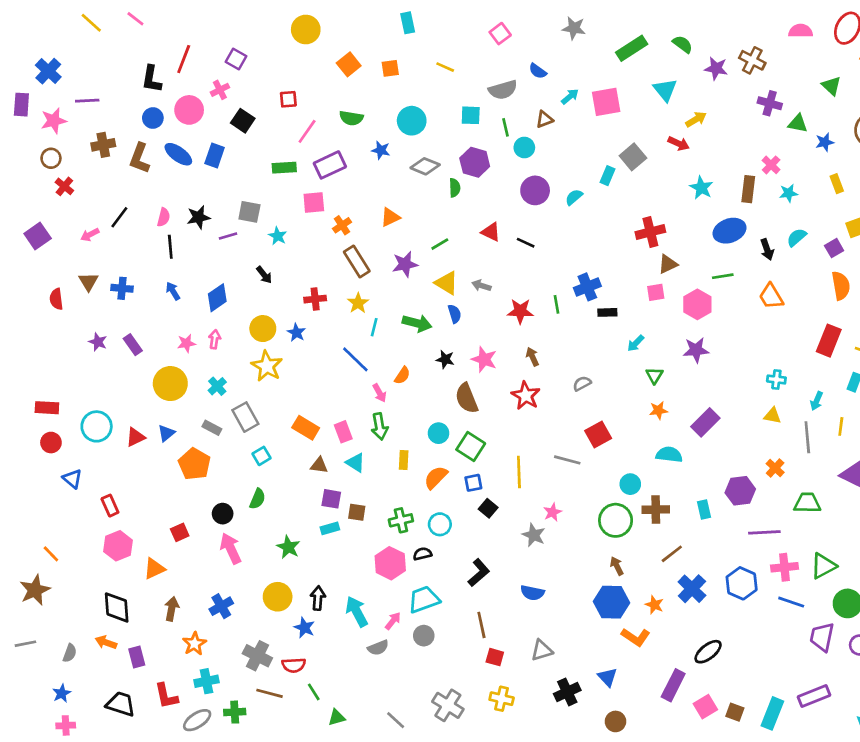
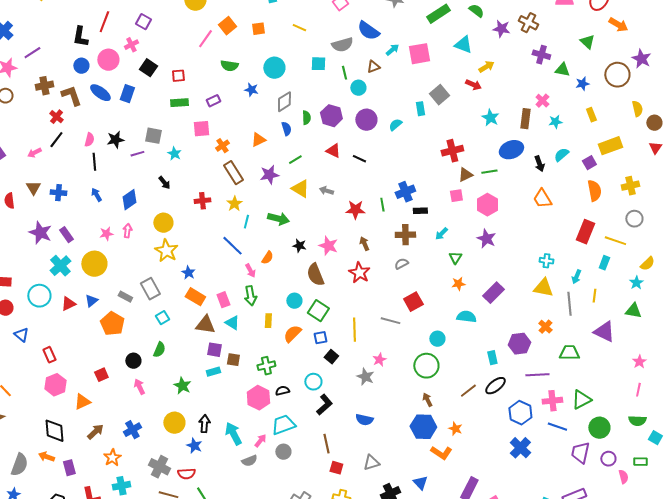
blue semicircle: (538, 71) -> (368, 31), size x1.6
cyan triangle: (665, 90) -> (463, 45), turned -30
red square: (288, 99) -> (178, 76), moved
purple line: (87, 101) -> (32, 53), turned -30
pink line: (307, 131) -> (205, 39), moved
brown L-shape: (139, 158) -> (71, 96), turned 140
purple hexagon: (475, 162) -> (331, 116), moved
purple rectangle: (330, 165) -> (213, 101), size x0.6
gray diamond: (425, 166) -> (284, 102), turned -55
cyan rectangle: (607, 176) -> (420, 109), turned -32
red cross: (64, 186) -> (56, 117), moved
green line: (723, 276) -> (489, 172), moved
blue semicircle: (455, 314) -> (286, 129), moved
blue star: (296, 333) -> (188, 273), moved
purple star: (98, 342) -> (40, 233), size x1.6
purple star: (696, 350) -> (486, 239), turned 30
cyan cross: (217, 386) -> (60, 266), moved, size x1.5
yellow triangle: (772, 416) -> (543, 288), size x1.5
brown triangle: (319, 465) -> (205, 325), size x1.5
brown cross: (656, 510) -> (405, 235), moved
cyan circle: (440, 524) -> (313, 382), moved
pink arrow: (231, 548) -> (139, 387), size x0.7
blue cross: (692, 589) -> (520, 448), moved
brown arrow: (172, 609) -> (95, 432), turned 36
black ellipse: (708, 652) -> (495, 386), moved
gray semicircle: (70, 653) -> (19, 465), size x1.6

